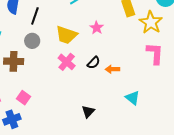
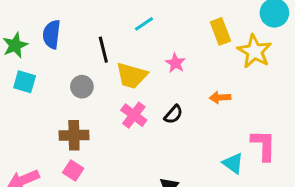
black line: (35, 16) -> (103, 50), moved, turned -30
pink L-shape: (155, 53) -> (264, 145), moved
brown cross: (14, 61) -> (74, 135), moved
orange arrow: (112, 69) -> (220, 97), moved

